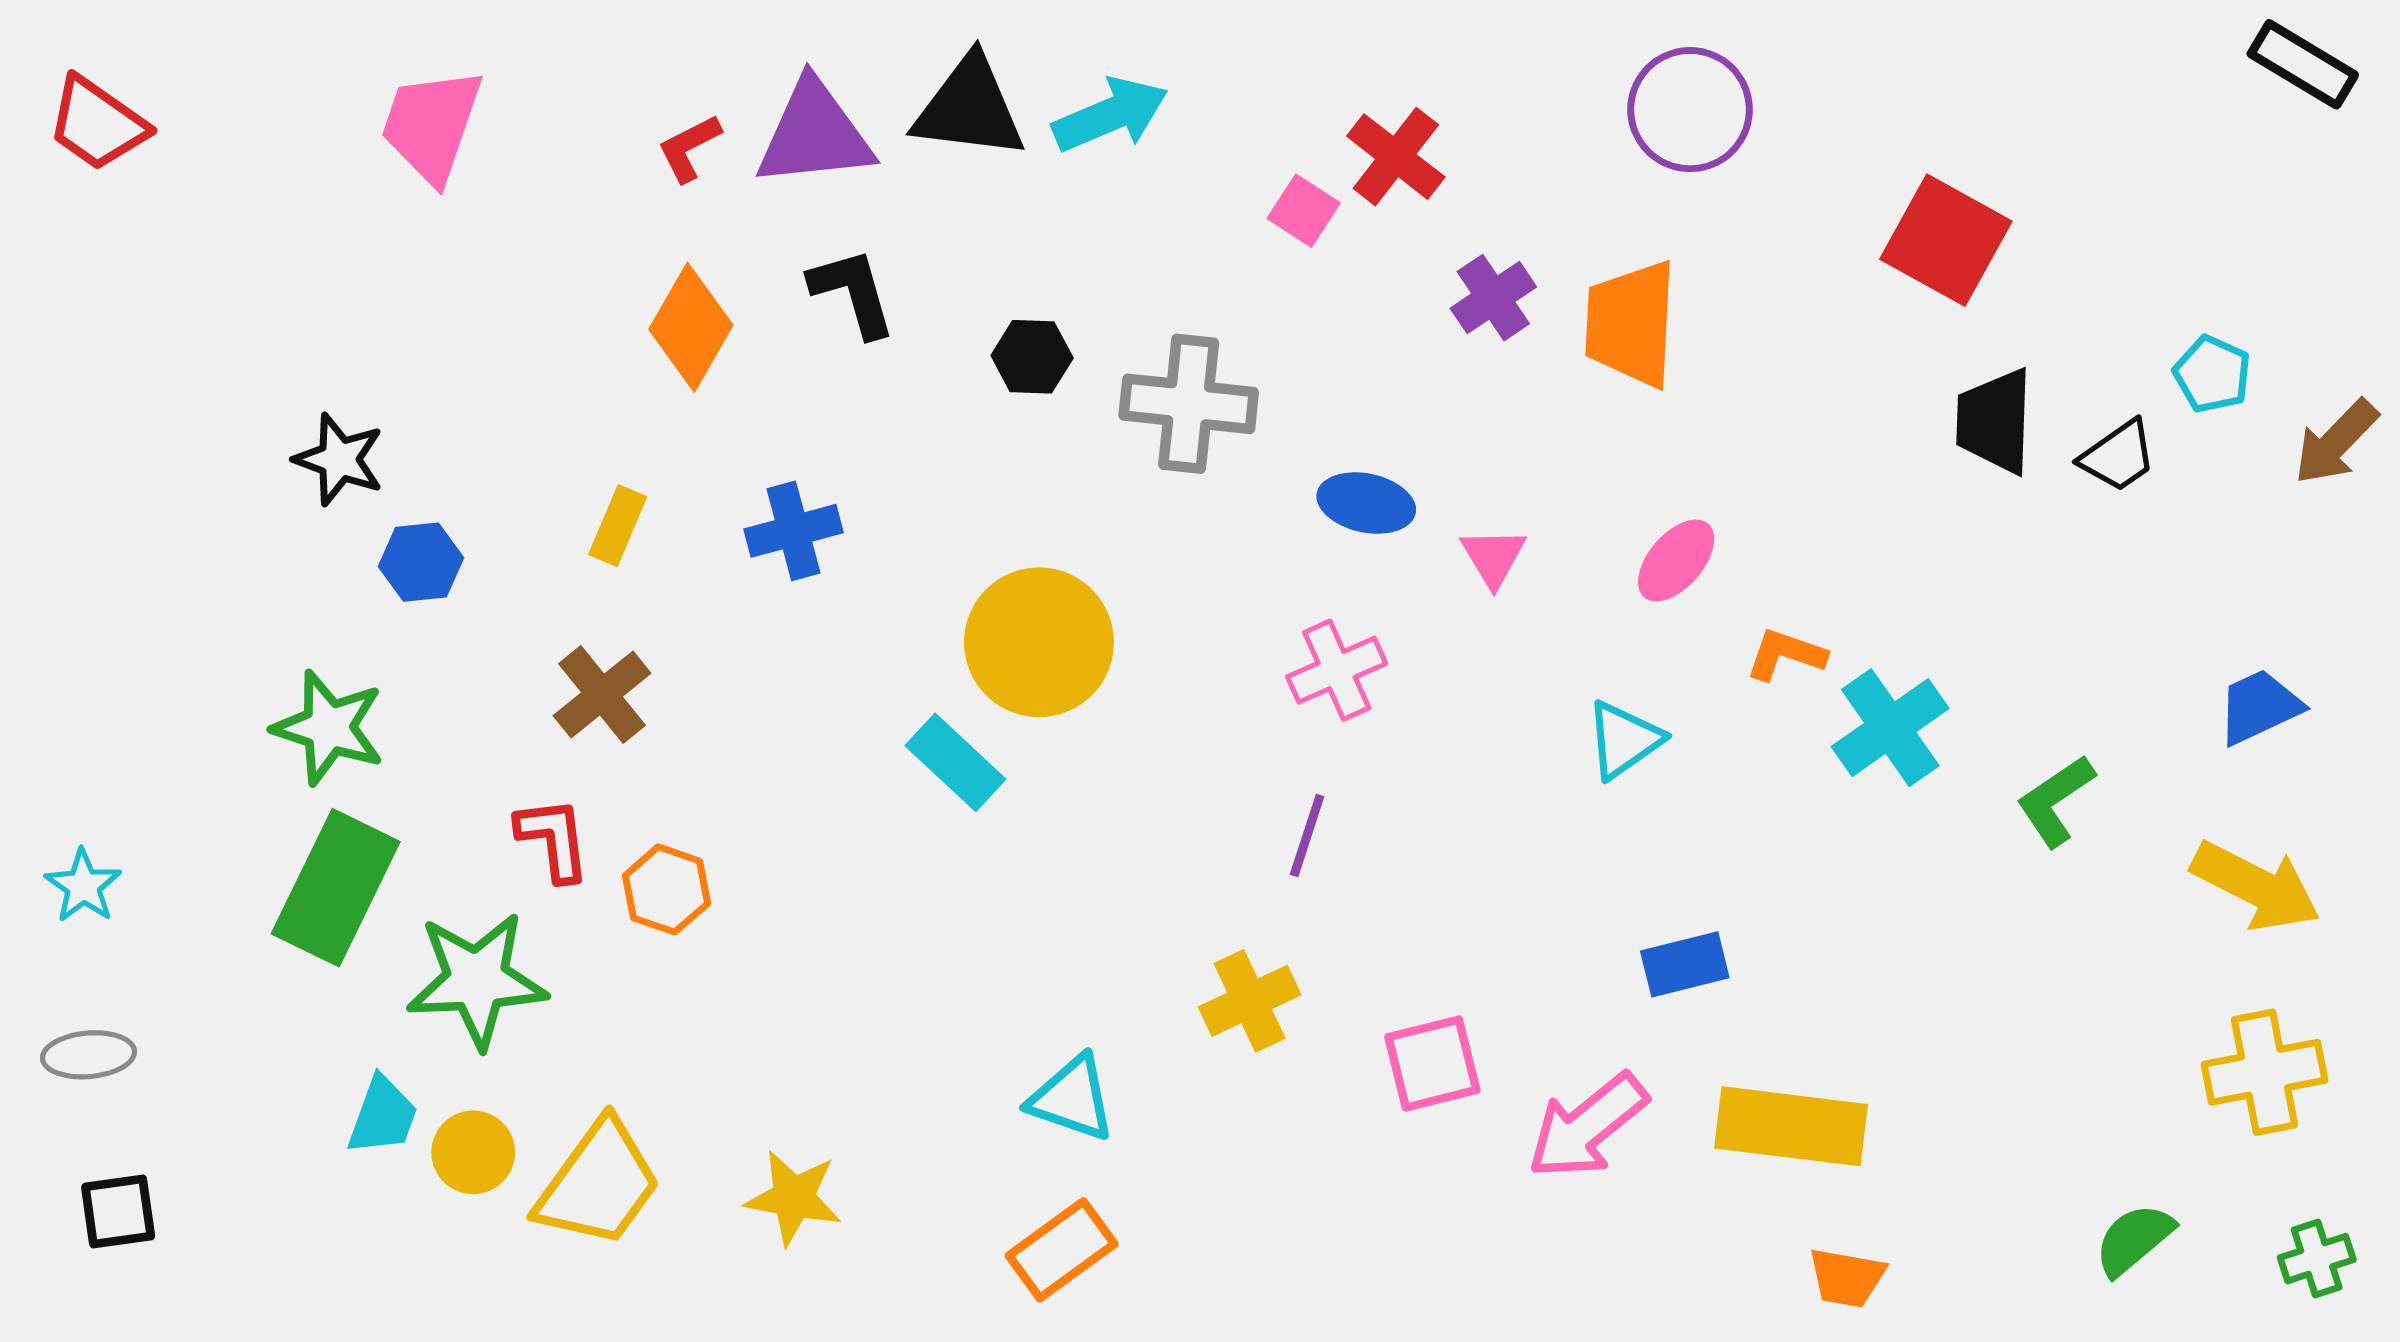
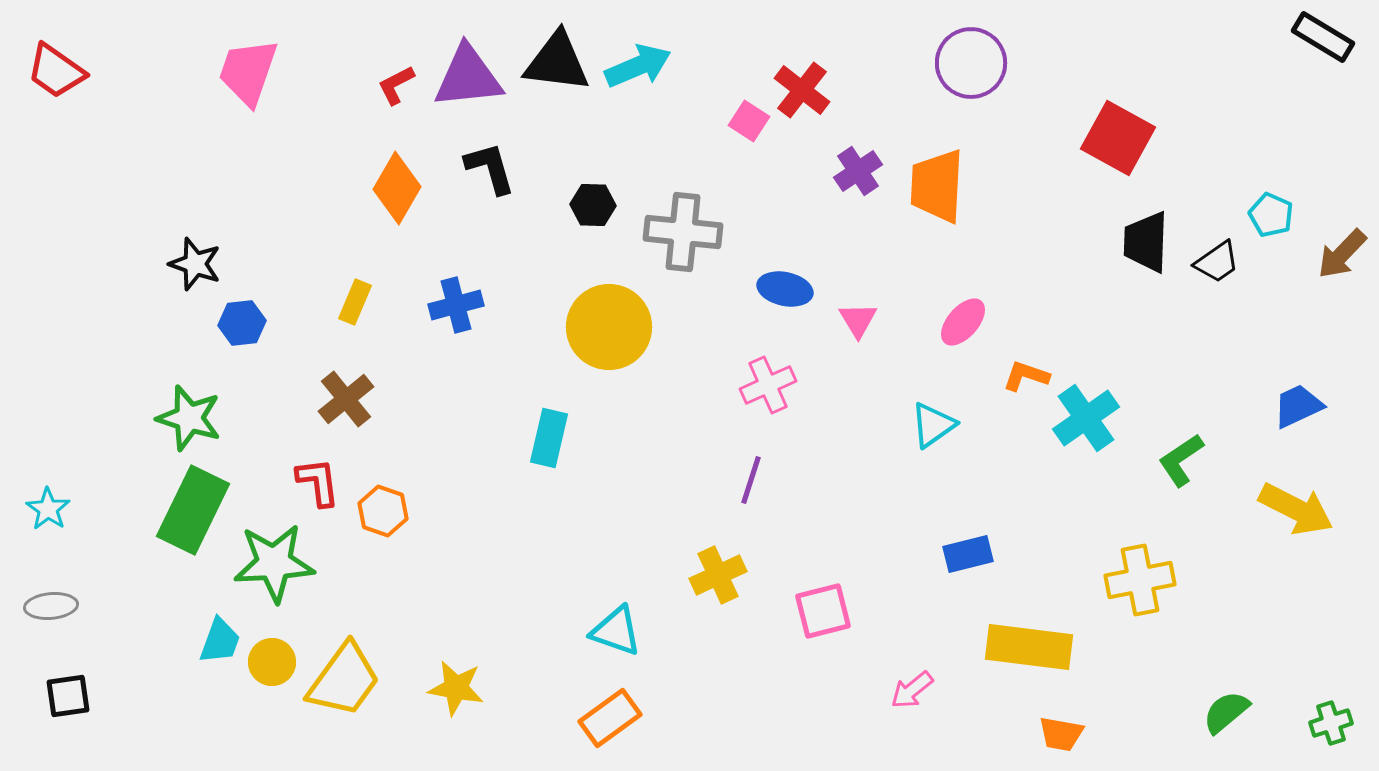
yellow circle: (1039, 642) -> (609, 327), moved
cyan rectangle: (955, 762) -> (549, 438), turned 60
yellow cross: (2264, 1072) -> (1140, 580), moved
pink arrow: (1587, 1126) -> (912, 690), moved, size x0.6

